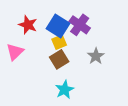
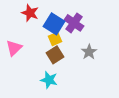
red star: (28, 25) -> (30, 13), moved
cyan star: (65, 90) -> (49, 80), moved, turned -30

